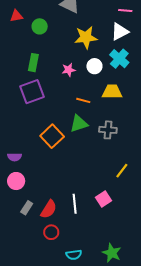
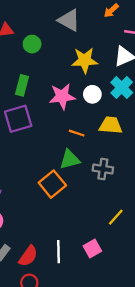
pink star: (69, 70) -> (62, 96), size x1.6
orange square: (52, 136) -> (52, 184), moved

